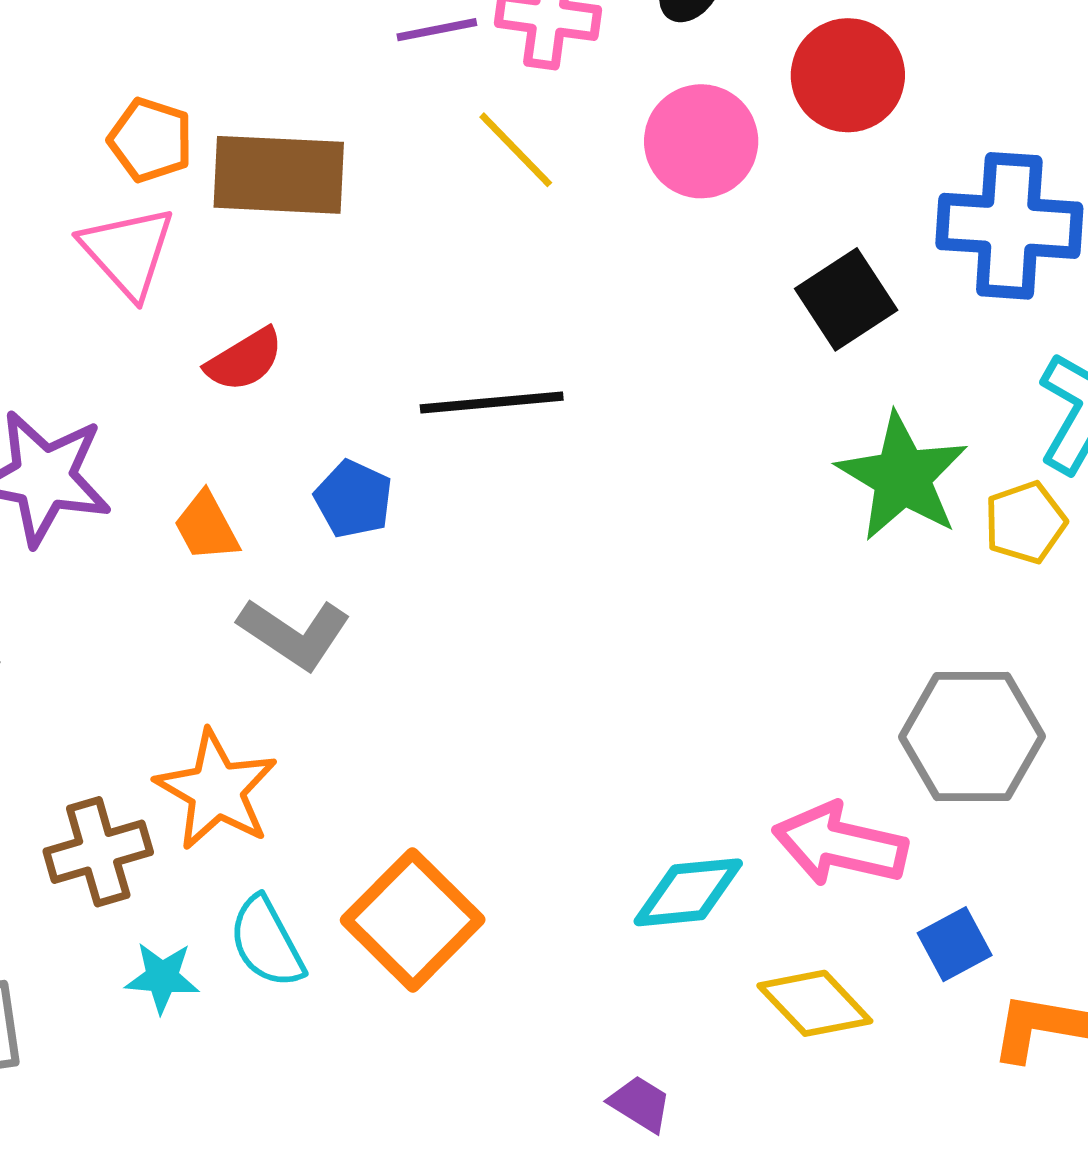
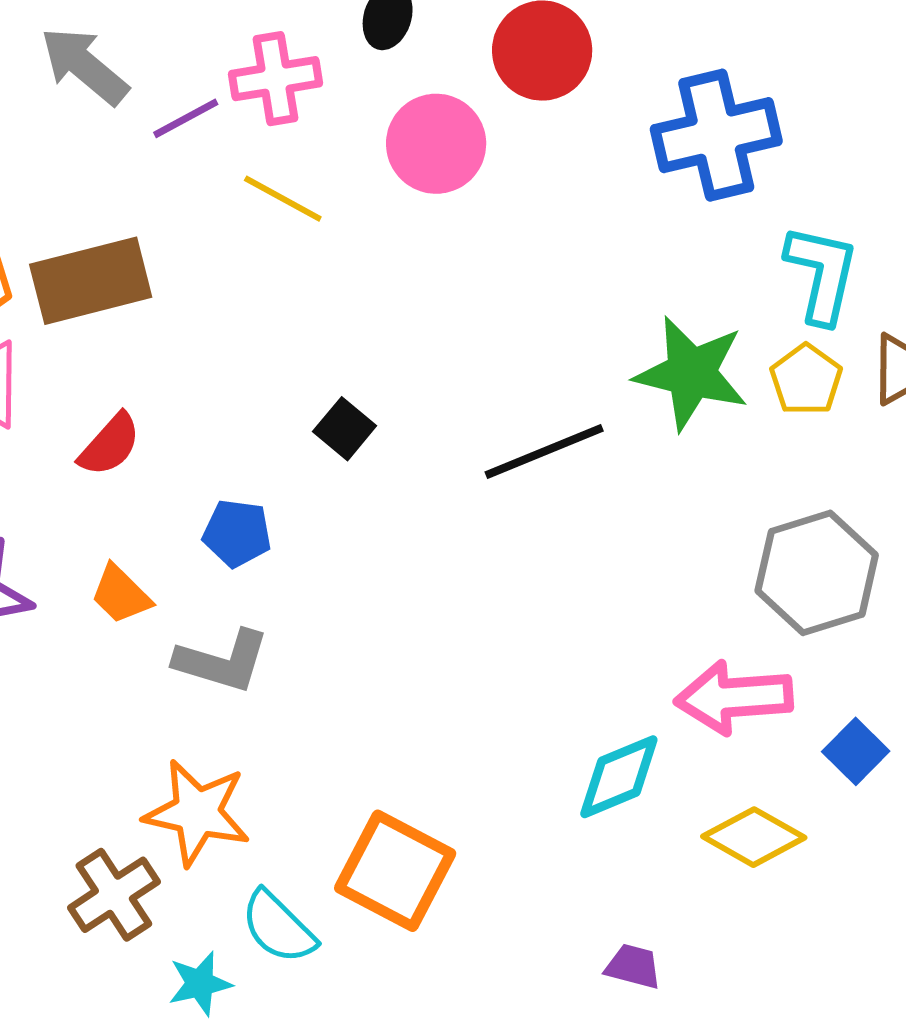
black square: (846, 299) -> (345, 429), moved, size x0.7
black line: (492, 403) -> (544, 452), moved

